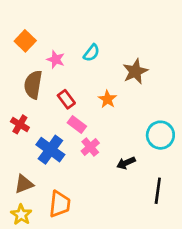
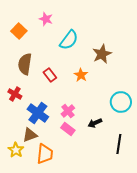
cyan semicircle: (92, 53) -> (69, 40), size x1.5
pink star: (56, 59) -> (46, 19), moved
pink rectangle: (77, 124) -> (68, 129), moved
brown triangle: (24, 184) -> (30, 135), moved
yellow star: (21, 215) -> (16, 150), moved

